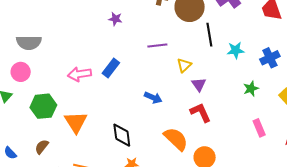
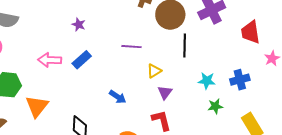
purple star: (115, 19) -> (79, 25), moved
cyan star: (236, 50) -> (207, 81), moved

